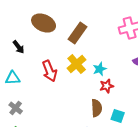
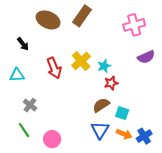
brown rectangle: (78, 33) -> (82, 16), moved
gray cross: (16, 108) -> (30, 105), moved
brown semicircle: (97, 108) -> (101, 105), turned -120

